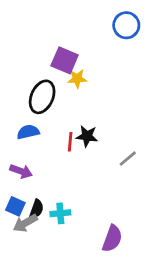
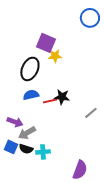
blue semicircle: (28, 132) -> (31, 95), moved
red line: (70, 142) -> (50, 101), turned 72
black semicircle: (36, 209) -> (26, 149), turned 88
gray arrow: (25, 223) -> (27, 133), moved

